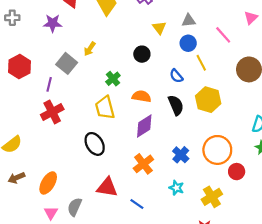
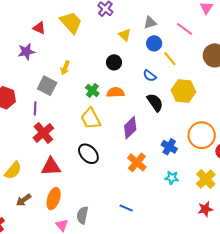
orange semicircle: (142, 96) -> (115, 92), moved
red triangle: (107, 187) -> (51, 167), moved
blue line: (137, 204) -> (126, 208), moved

